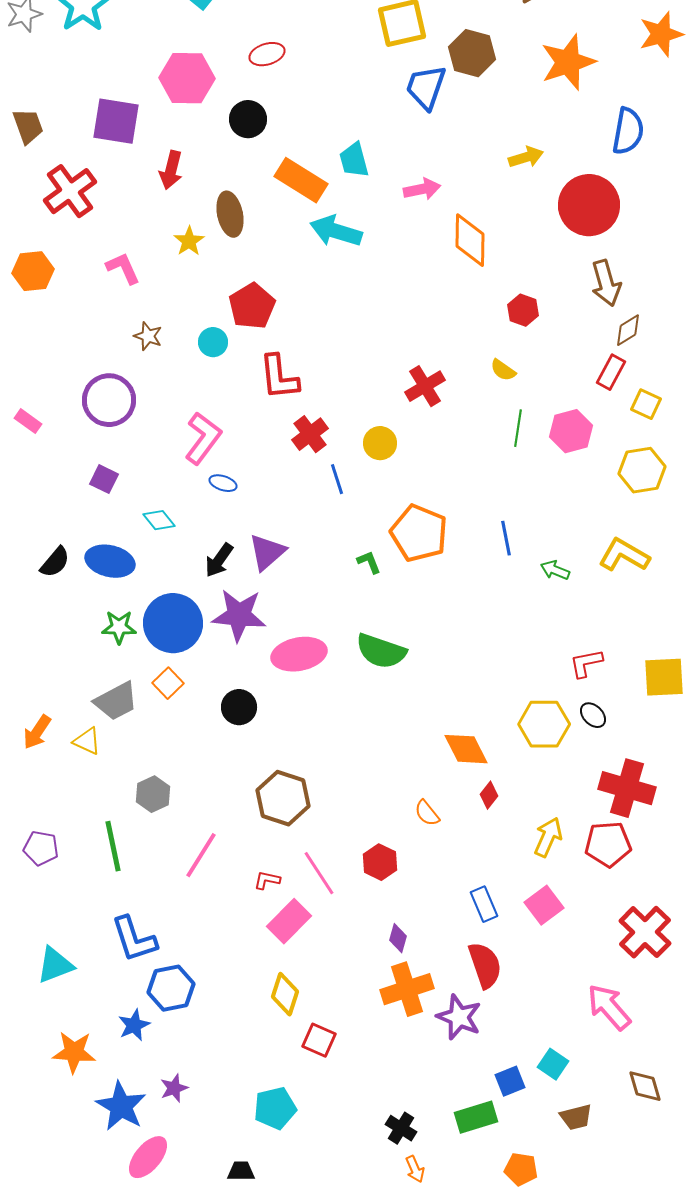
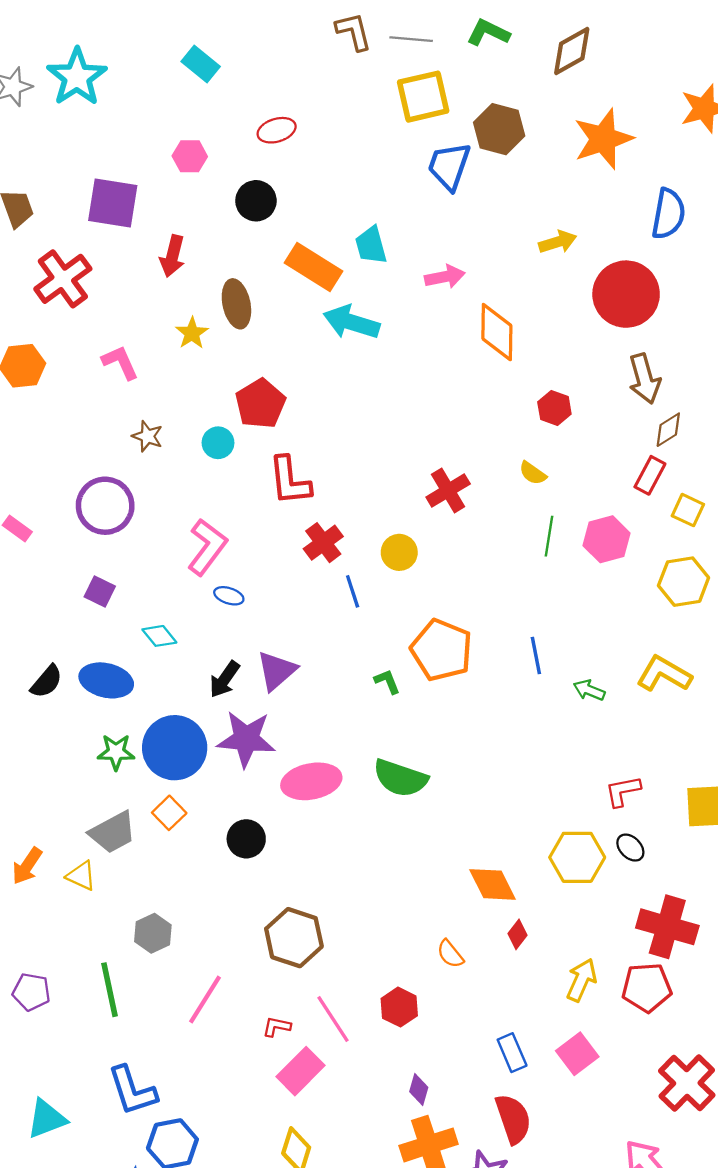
pink hexagon: (187, 78) -> (190, 156), size x0.6

